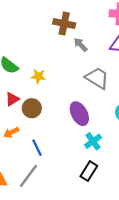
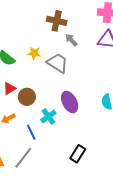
yellow star: (38, 76) -> (34, 53), moved
gray trapezoid: (97, 78) -> (57, 63), moved
cyan cross: (93, 141) -> (48, 116), moved

